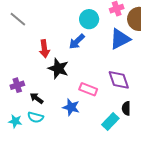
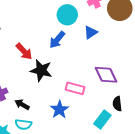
blue triangle: (120, 39) -> (91, 32), moved, size x0.6
red arrow: (44, 49) -> (24, 51), turned -30
blue star: (71, 107) -> (59, 109), turned 30

